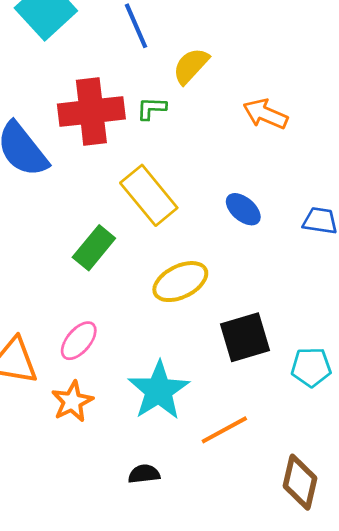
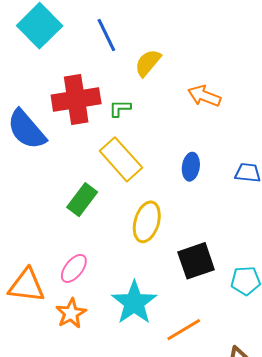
green L-shape: (151, 108) -> (120, 108), moved
blue ellipse: (243, 209) -> (191, 167), turned 60
yellow ellipse: (180, 282) -> (147, 222), turned -45

